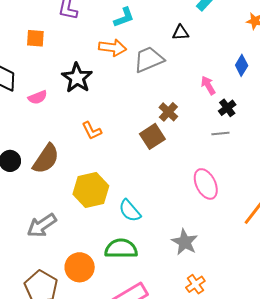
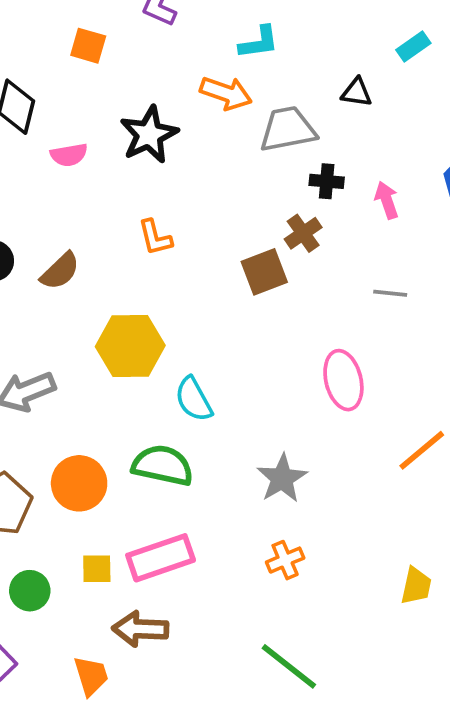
black cross: (227, 108) -> (327, 181), moved, turned 30
brown semicircle: (46, 159) -> (60, 271), size x0.7

